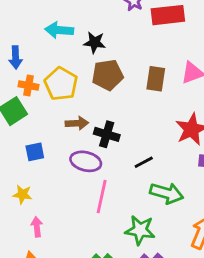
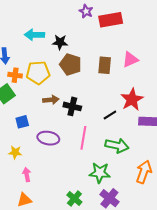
brown pentagon: (108, 75) -> (71, 64), turned 30
yellow pentagon: (61, 84) -> (38, 73), turned -30
purple ellipse: (86, 161) -> (48, 138), moved
black line: (144, 162) -> (110, 115), moved
pink line: (102, 197) -> (83, 138), moved

